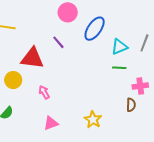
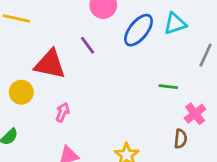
cyan triangle: (119, 47) -> (175, 24), moved
pink cross: (140, 86) -> (195, 114), turned -35
pink arrow: (44, 92) -> (62, 112), turned 48

